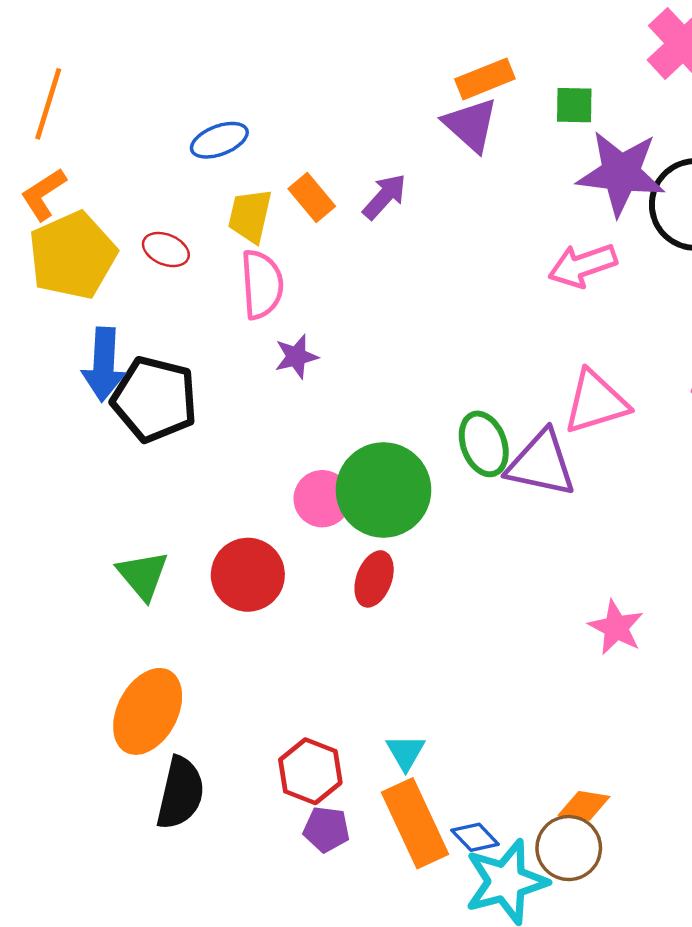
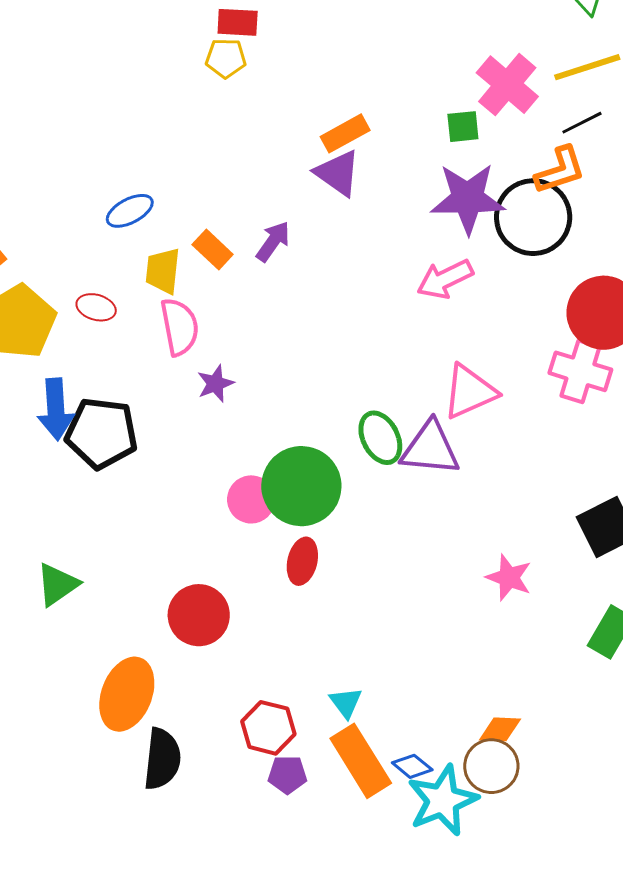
green square: (574, 105) -> (463, 127), moved
green triangle: (143, 575) -> (57, 584), moved, turned 42
red circle: (248, 575) -> (199, 615), moved

